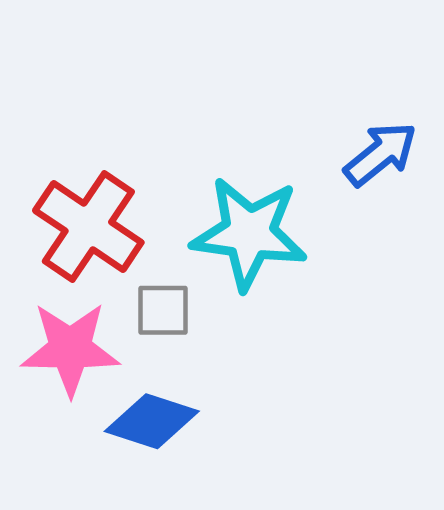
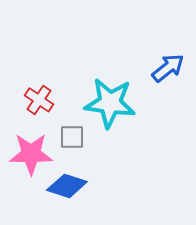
red cross: (88, 226) -> (39, 100), size x0.6

